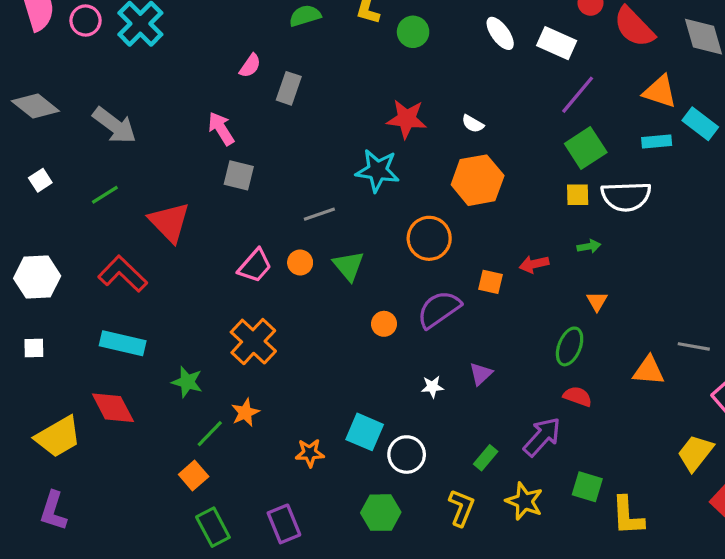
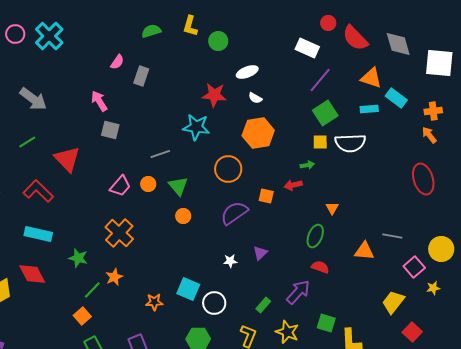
white ellipse: (500, 33) -> (247, 72), moved, turned -75
green arrow: (589, 246) -> (307, 165), moved
orange circle: (384, 324) -> (183, 216), moved

